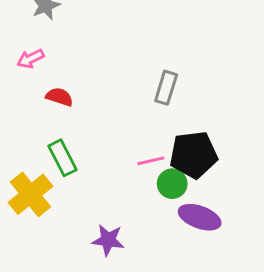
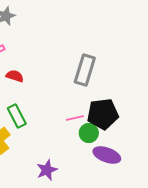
gray rectangle: (166, 88) -> (85, 70), size x1.4
purple star: (108, 240) -> (47, 170), turned -30

